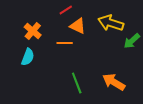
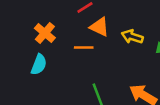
yellow arrow: (111, 23) -> (132, 37), moved, size x0.7

